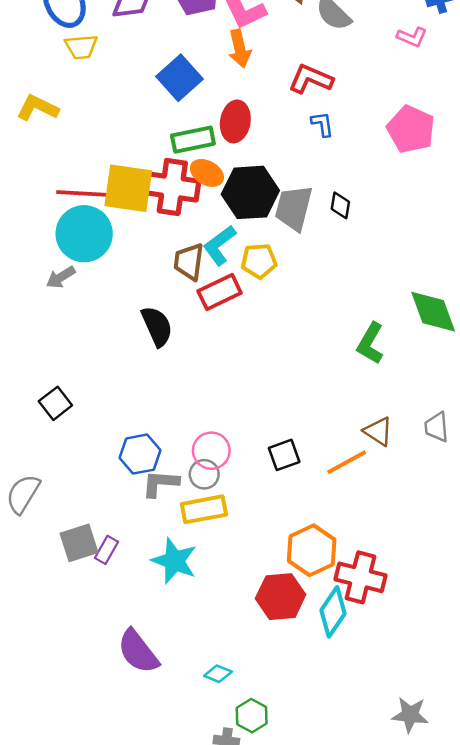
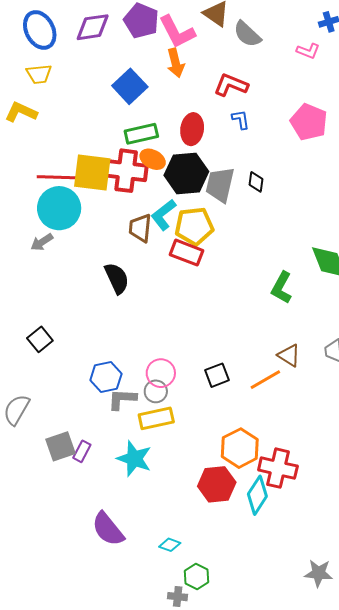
yellow trapezoid: (81, 47) -> (39, 74), moved
red ellipse: (235, 121) -> (192, 129), moved
yellow pentagon: (259, 261) -> (194, 226), size x1.4
red rectangle: (220, 292) -> (187, 253), moved, turned 48

